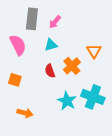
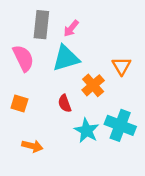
cyan triangle: (51, 45) -> (66, 58), size x1.6
red semicircle: (50, 71) -> (65, 103), moved

